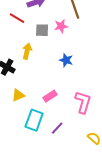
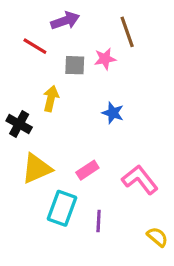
yellow triangle: (18, 95) -> (37, 169), size x1.5
pink L-shape: (83, 102) -> (140, 180), turned -55
purple line: (57, 128) -> (99, 221), turned -40

